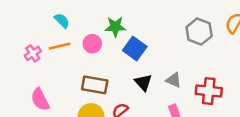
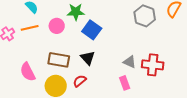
gray triangle: (174, 80) -> (130, 62), moved
black triangle: (143, 83) -> (88, 58), moved
pink semicircle: (40, 100) -> (28, 72), moved

